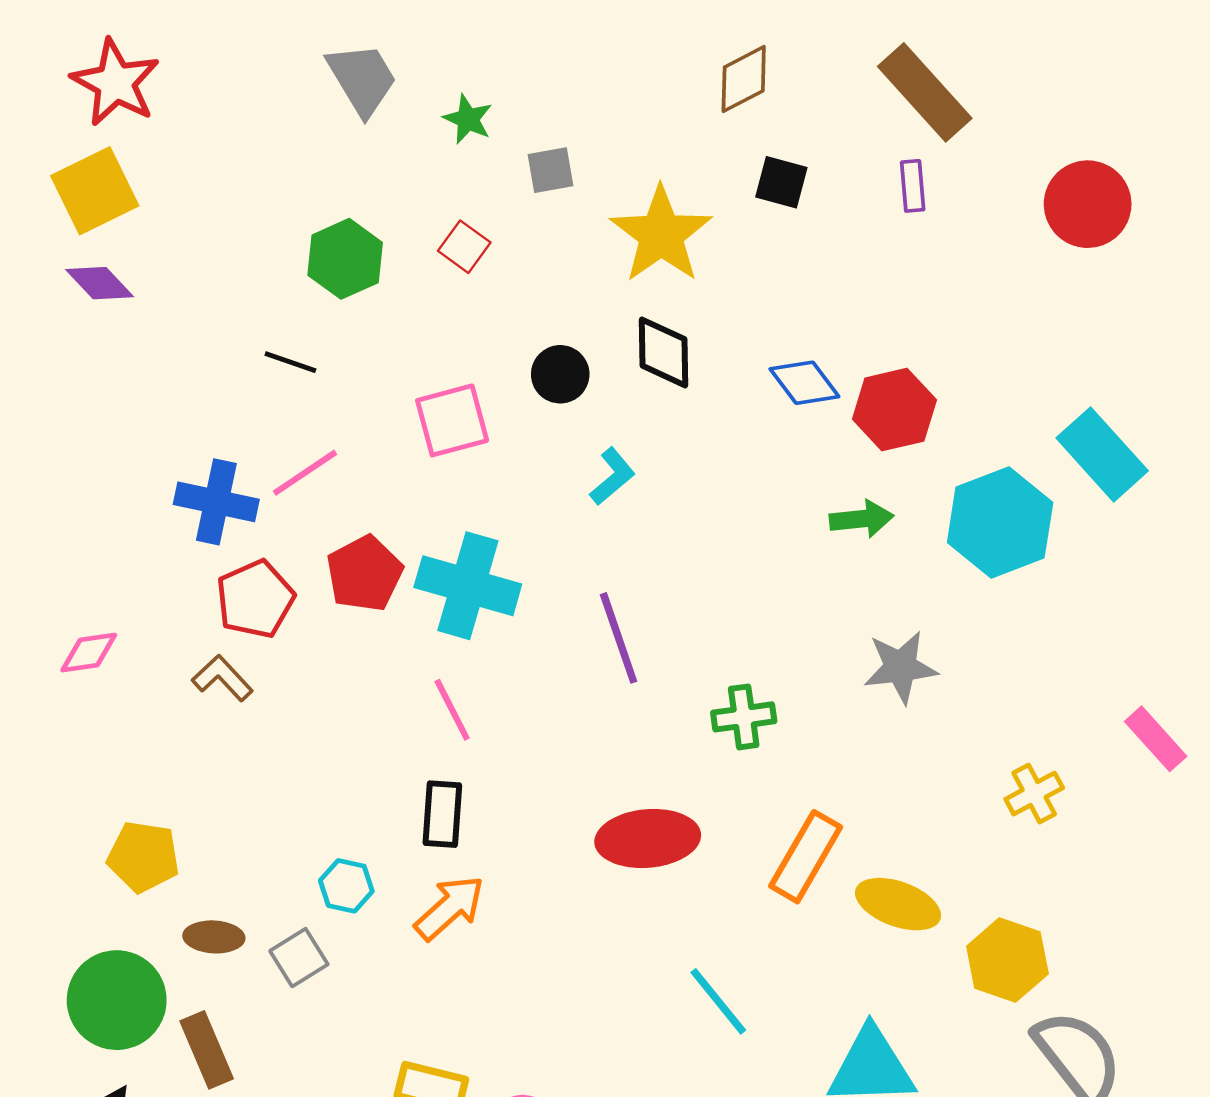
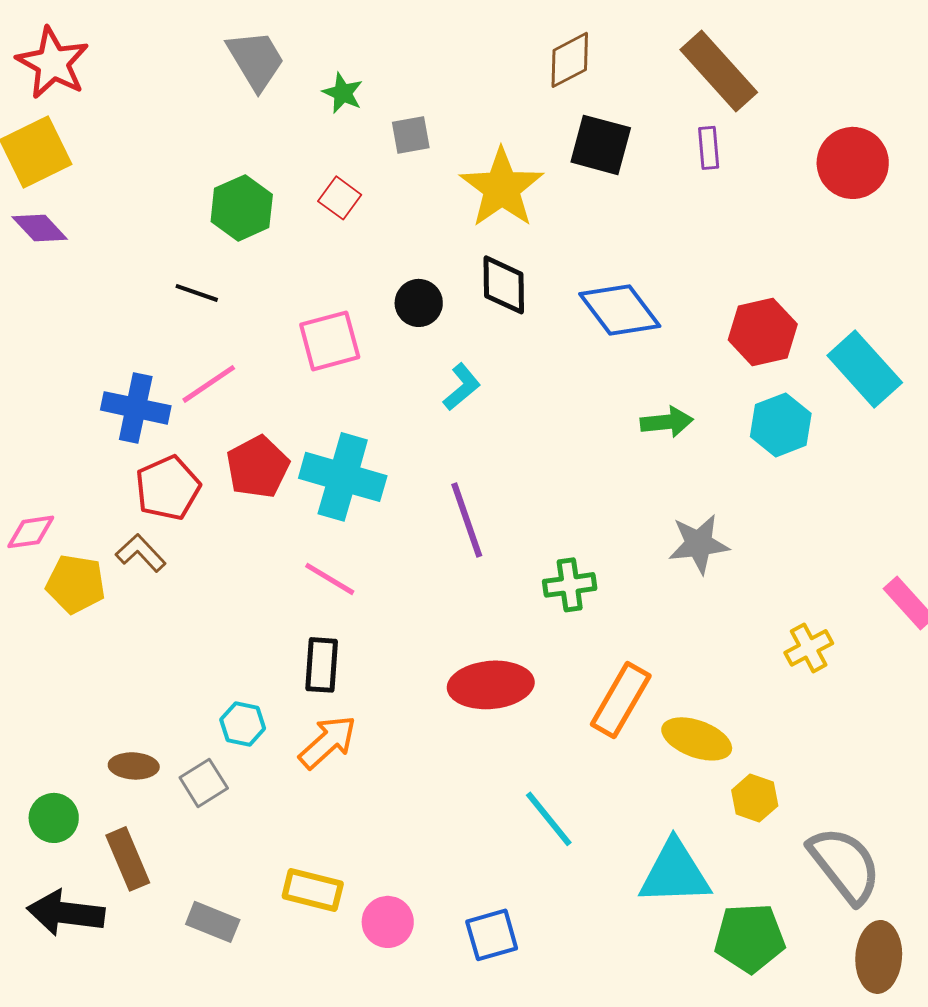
black square: (781, 182) -> (601, 145), size x1.4
blue diamond: (804, 383) -> (620, 310), size x1.4
red hexagon: (894, 410) -> (763, 332), moved
cyan hexagon: (1000, 523) -> (781, 425), size x0.7
pink line: (452, 710) -> (330, 579), turned -32
yellow pentagon: (143, 857) -> (76, 584), moved
yellow hexagon: (1007, 960) -> (755, 798), moved, size x0.7
green circle: (117, 1000) -> (54, 818), size x0.6

